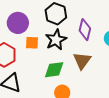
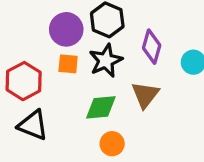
purple circle: (18, 23) -> (66, 29), moved

